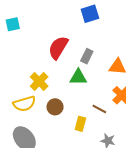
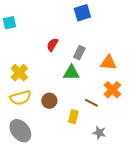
red semicircle: (58, 48) -> (52, 45), size x0.6
yellow cross: (39, 81) -> (19, 73), moved

